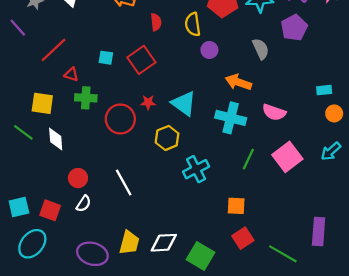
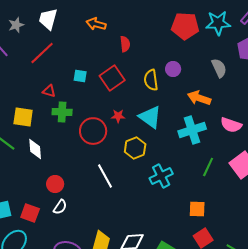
yellow semicircle: (193, 24) -> (151, 80), moved
red line: (53, 50) -> (42, 53), moved
cyan cross: (231, 118) -> (192, 130), turned -32
white line: (124, 182) -> (105, 176), moved

